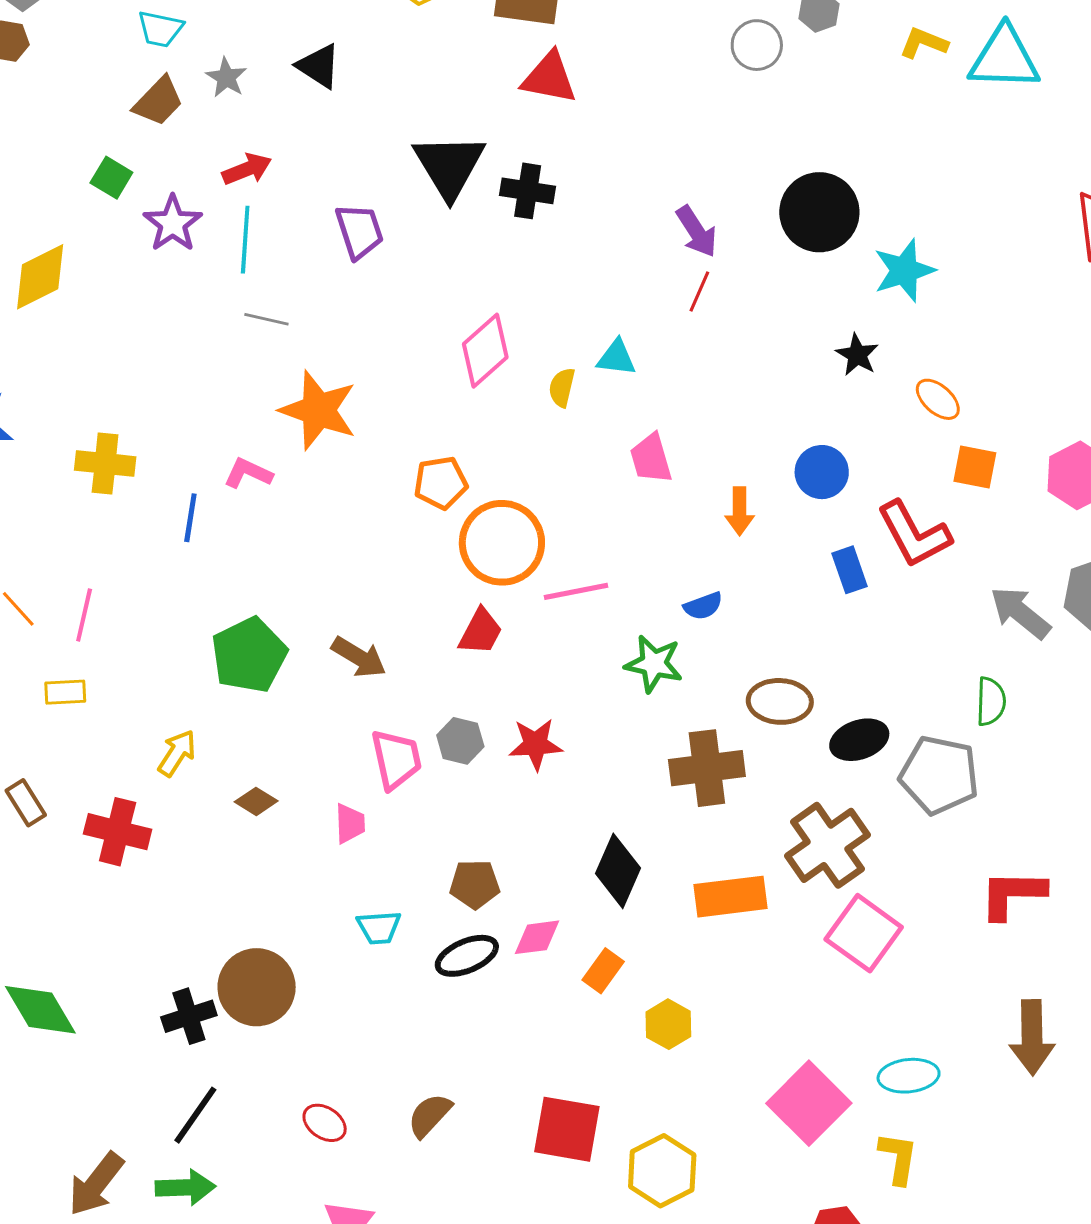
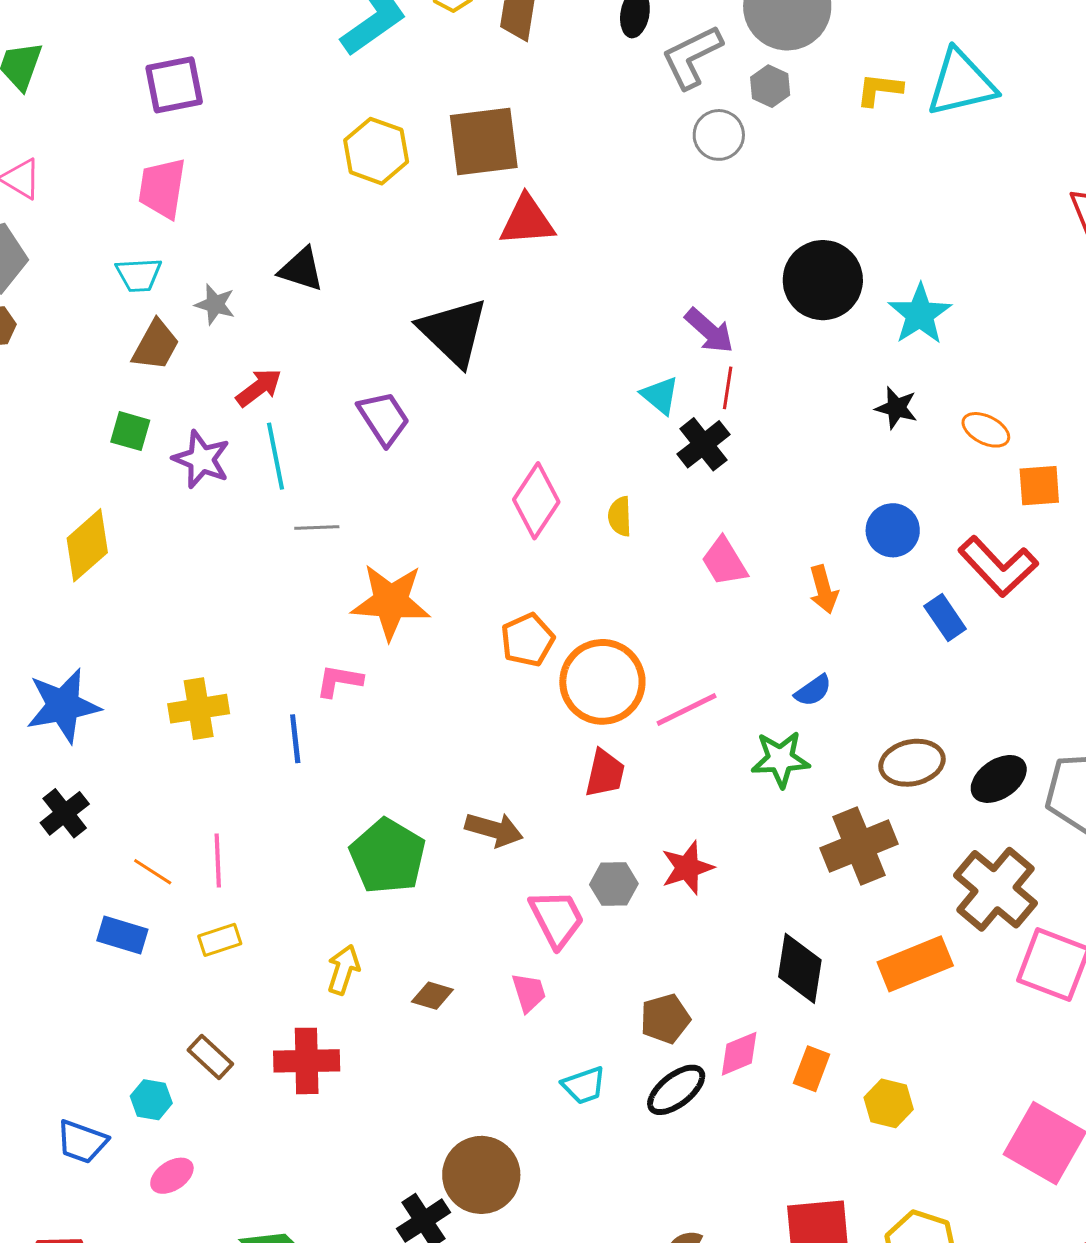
black cross: (528, 191) -> (703, 444), moved, turned -32
cyan triangle: (616, 358) -> (660, 395), moved, turned 48

